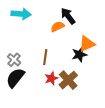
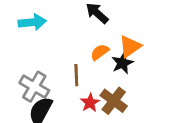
orange semicircle: (58, 27) -> (100, 52), moved
gray cross: (14, 60) -> (34, 87), size x1.5

